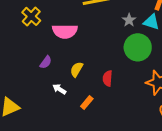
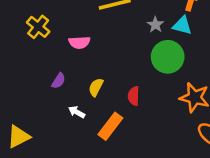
pink semicircle: (65, 31) -> (79, 42), size x0.7
orange rectangle: (87, 103) -> (110, 126), size x1.6

